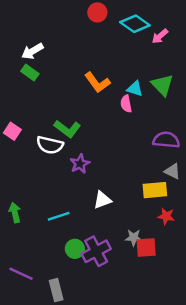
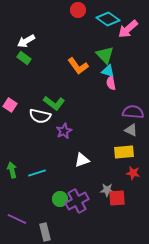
pink arrow: (160, 36) -> (128, 29), size x1.5
green triangle: (162, 85) -> (105, 55), moved
pink semicircle: (126, 104) -> (111, 83), moved
gray triangle: (172, 171) -> (131, 130), moved
cyan line: (59, 216) -> (37, 173), moved

